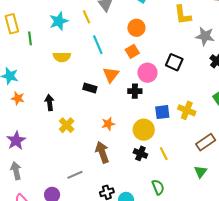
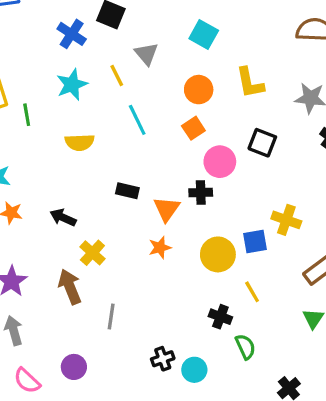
yellow L-shape: (183, 15) -> (250, 83), moved
orange triangle: (111, 75) -> (167, 209), moved
black arrow: (50, 103) -> (63, 218), turned -56
blue square: (162, 112) -> (255, 242), moved
brown arrow: (102, 152) -> (70, 287), moved
black cross: (140, 153) -> (220, 317), moved
gray line: (75, 175) -> (111, 317), moved, turned -56

